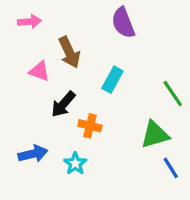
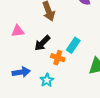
pink triangle: (39, 71) -> (18, 31), moved, turned -32
cyan rectangle: (112, 80) -> (73, 45), moved

